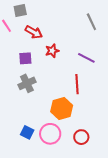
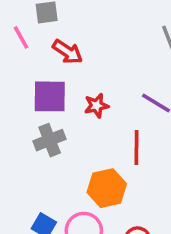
red star: (52, 51) -> (97, 106), moved
purple square: (25, 58) -> (50, 96), size x1.5

